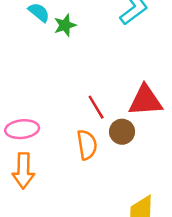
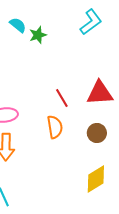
brown circle: (122, 132) -> (97, 133), moved

